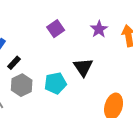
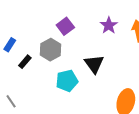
gray hexagon: (22, 85) -> (50, 50), moved

